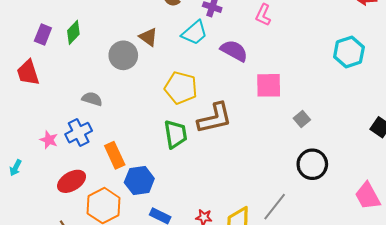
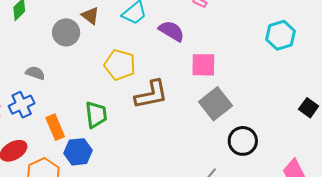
gray square: (302, 119) -> (216, 104), moved, size x2.0
green trapezoid: (175, 134) -> (96, 115), moved

